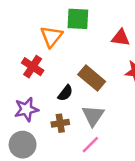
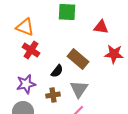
orange triangle: (51, 36) -> (25, 27), moved, turned -48

